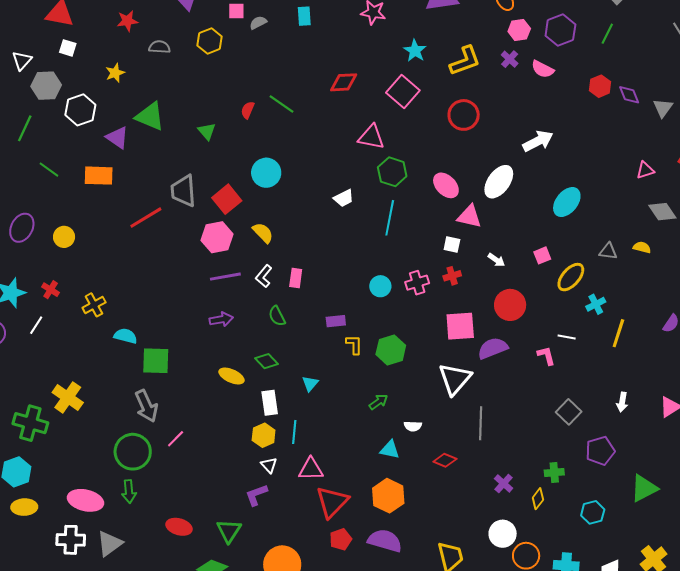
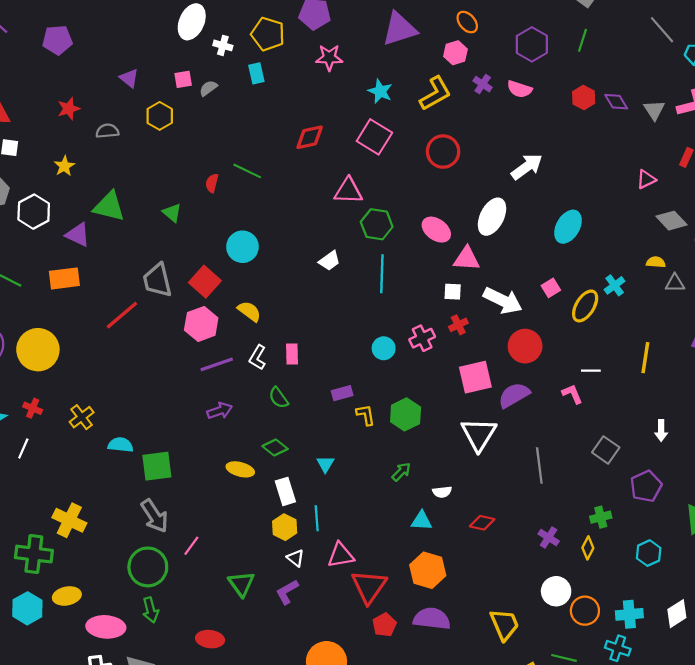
pink hexagon: (519, 30) -> (455, 53), moved
yellow circle: (64, 237) -> (38, 350), size x1.8
gray triangle: (608, 251) -> (675, 283), moved
white arrow: (496, 260) -> (503, 300), size x2.0
cyan cross: (596, 304) -> (615, 285), moved
gray line: (481, 423) -> (539, 465), moved
yellow ellipse: (24, 507) -> (67, 596), moved
green triangle: (229, 531) -> (241, 584), moved

